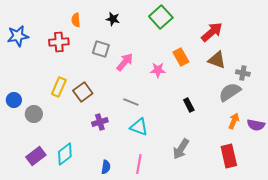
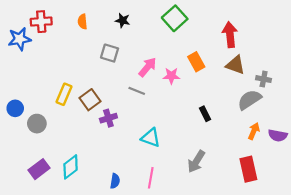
red arrow: (212, 32) -> (230, 35), turned -55
red cross: (59, 42) -> (41, 22), moved
pink arrow: (125, 62) -> (148, 67), moved
gray line: (131, 102) -> (137, 91), moved
purple cross: (100, 122) -> (108, 118), moved

